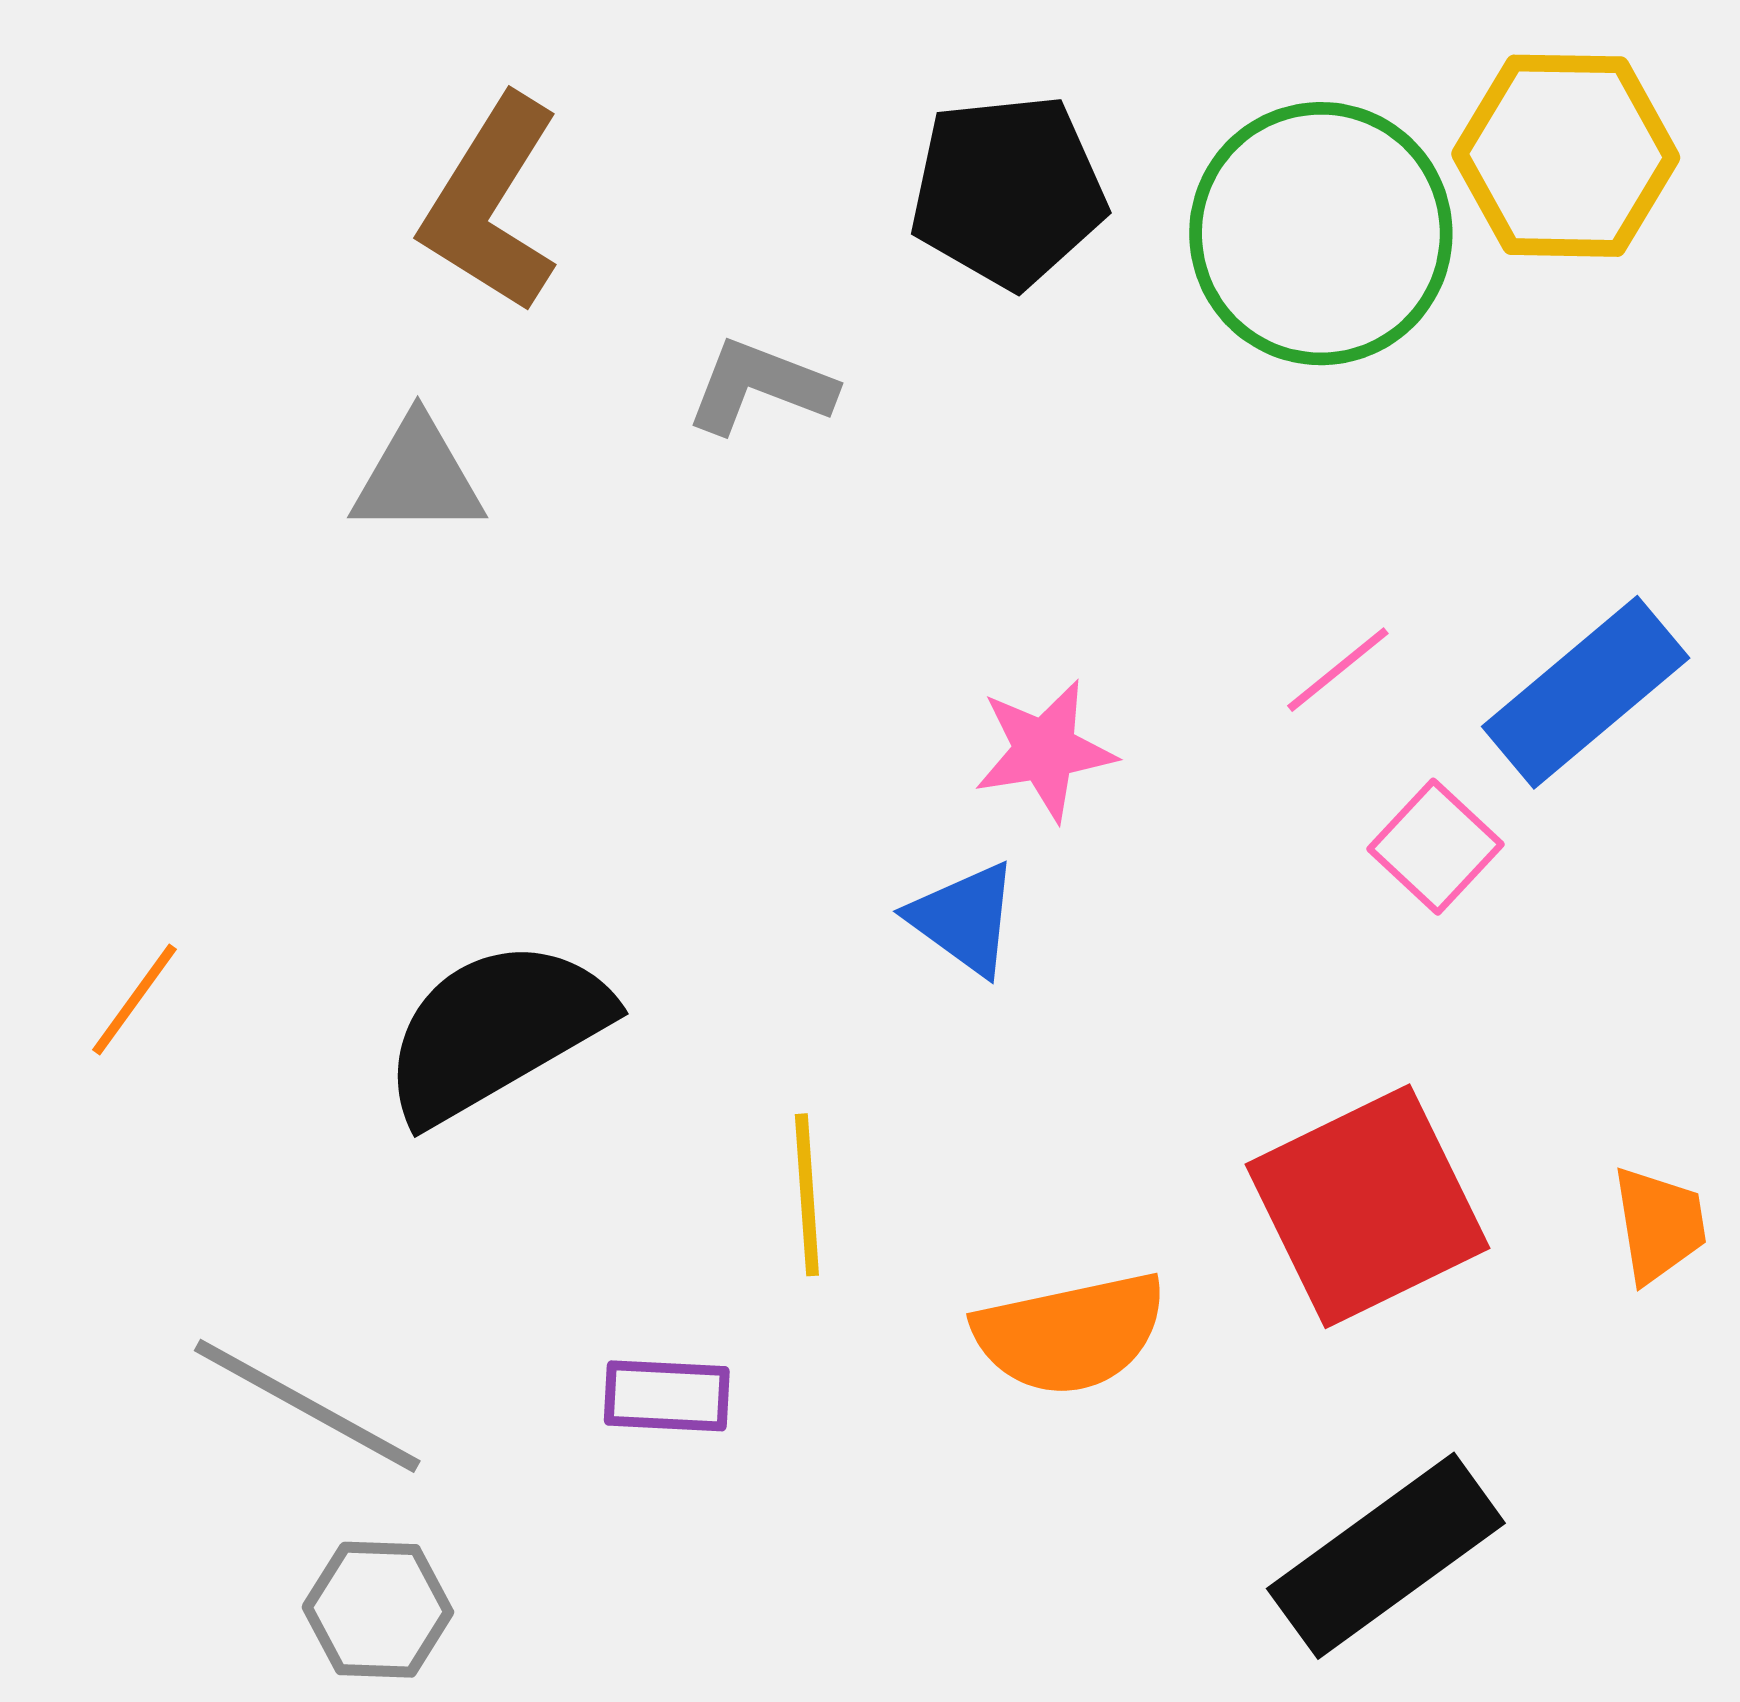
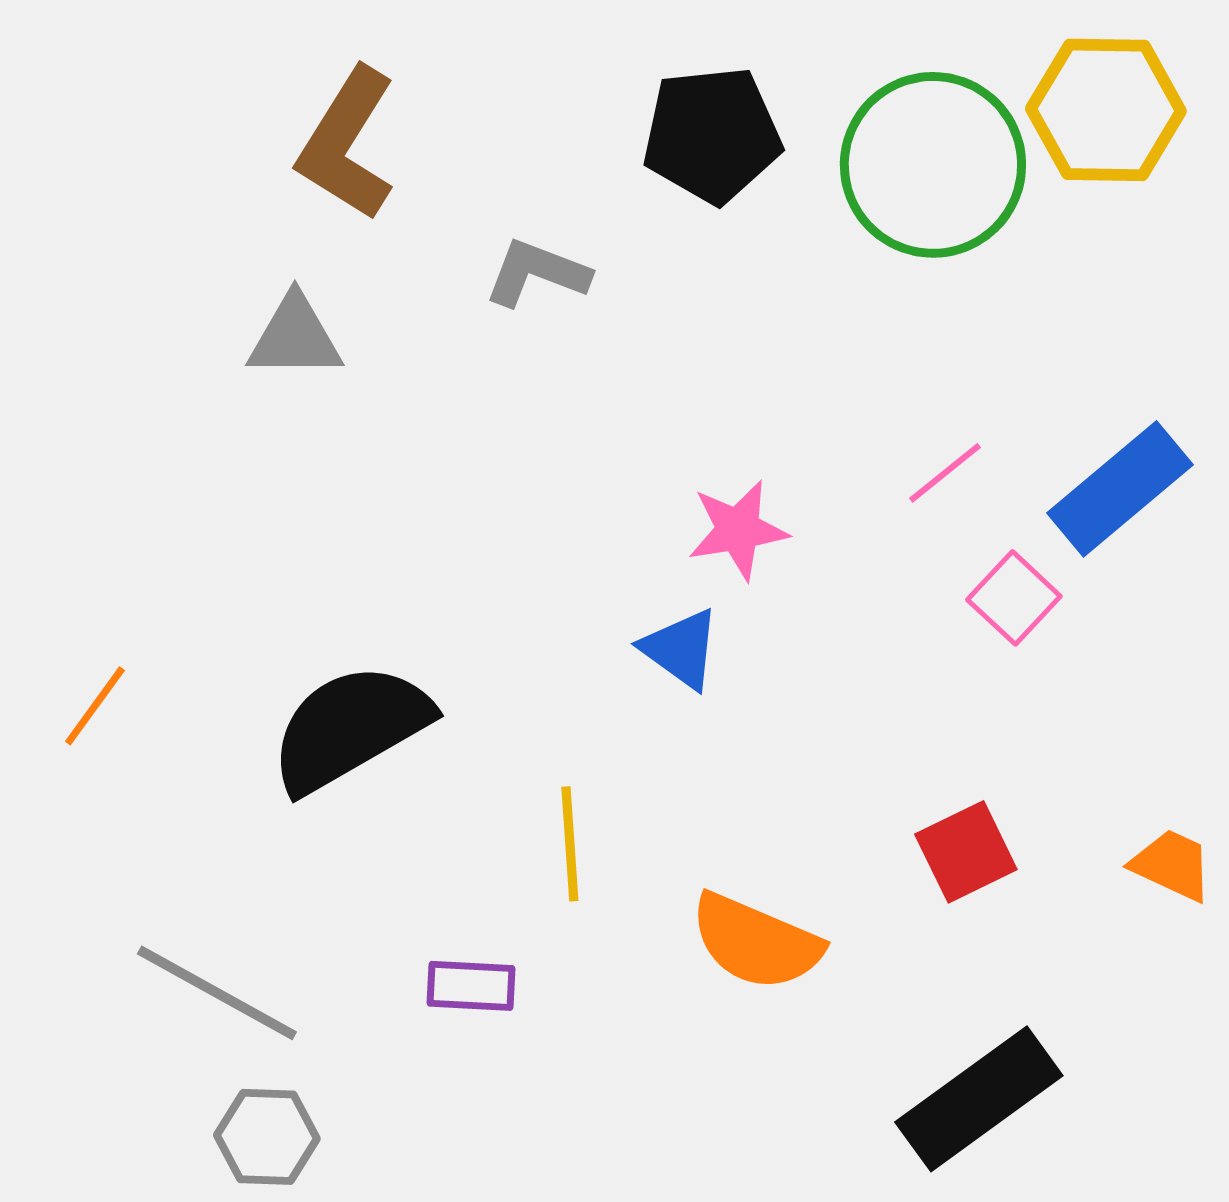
red square: (1368, 1206) -> (966, 852), size x0.6
orange trapezoid: (1659, 1225) -> (1172, 865), turned -56
orange semicircle: (1070, 1334) -> (756, 942), turned 35

